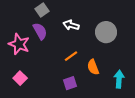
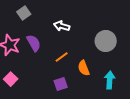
gray square: (42, 10) -> (24, 13), moved
purple semicircle: (40, 31) -> (34, 43), moved
gray circle: (106, 32) -> (106, 41), moved

